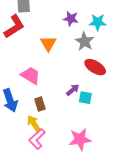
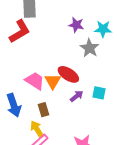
orange triangle: (48, 43) -> (53, 81), moved
red ellipse: (95, 67) -> (68, 74), moved
cyan square: (85, 98) -> (99, 93), moved

